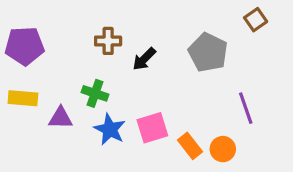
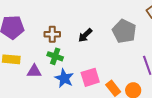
brown cross: (108, 41) -> (52, 34), moved

